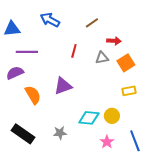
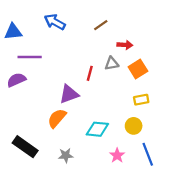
red line: (74, 51) -> (90, 73), moved
orange semicircle: (33, 95) -> (57, 118), moved, turned -108
yellow circle: (112, 116) -> (134, 126), moved
gray star: (60, 133) -> (66, 155), moved

